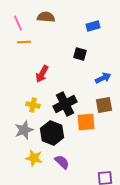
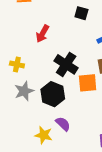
black cross: (65, 104) -> (66, 64), turned -30
yellow cross: (33, 105) -> (17, 64), moved
yellow star: (34, 158) -> (44, 135), moved

